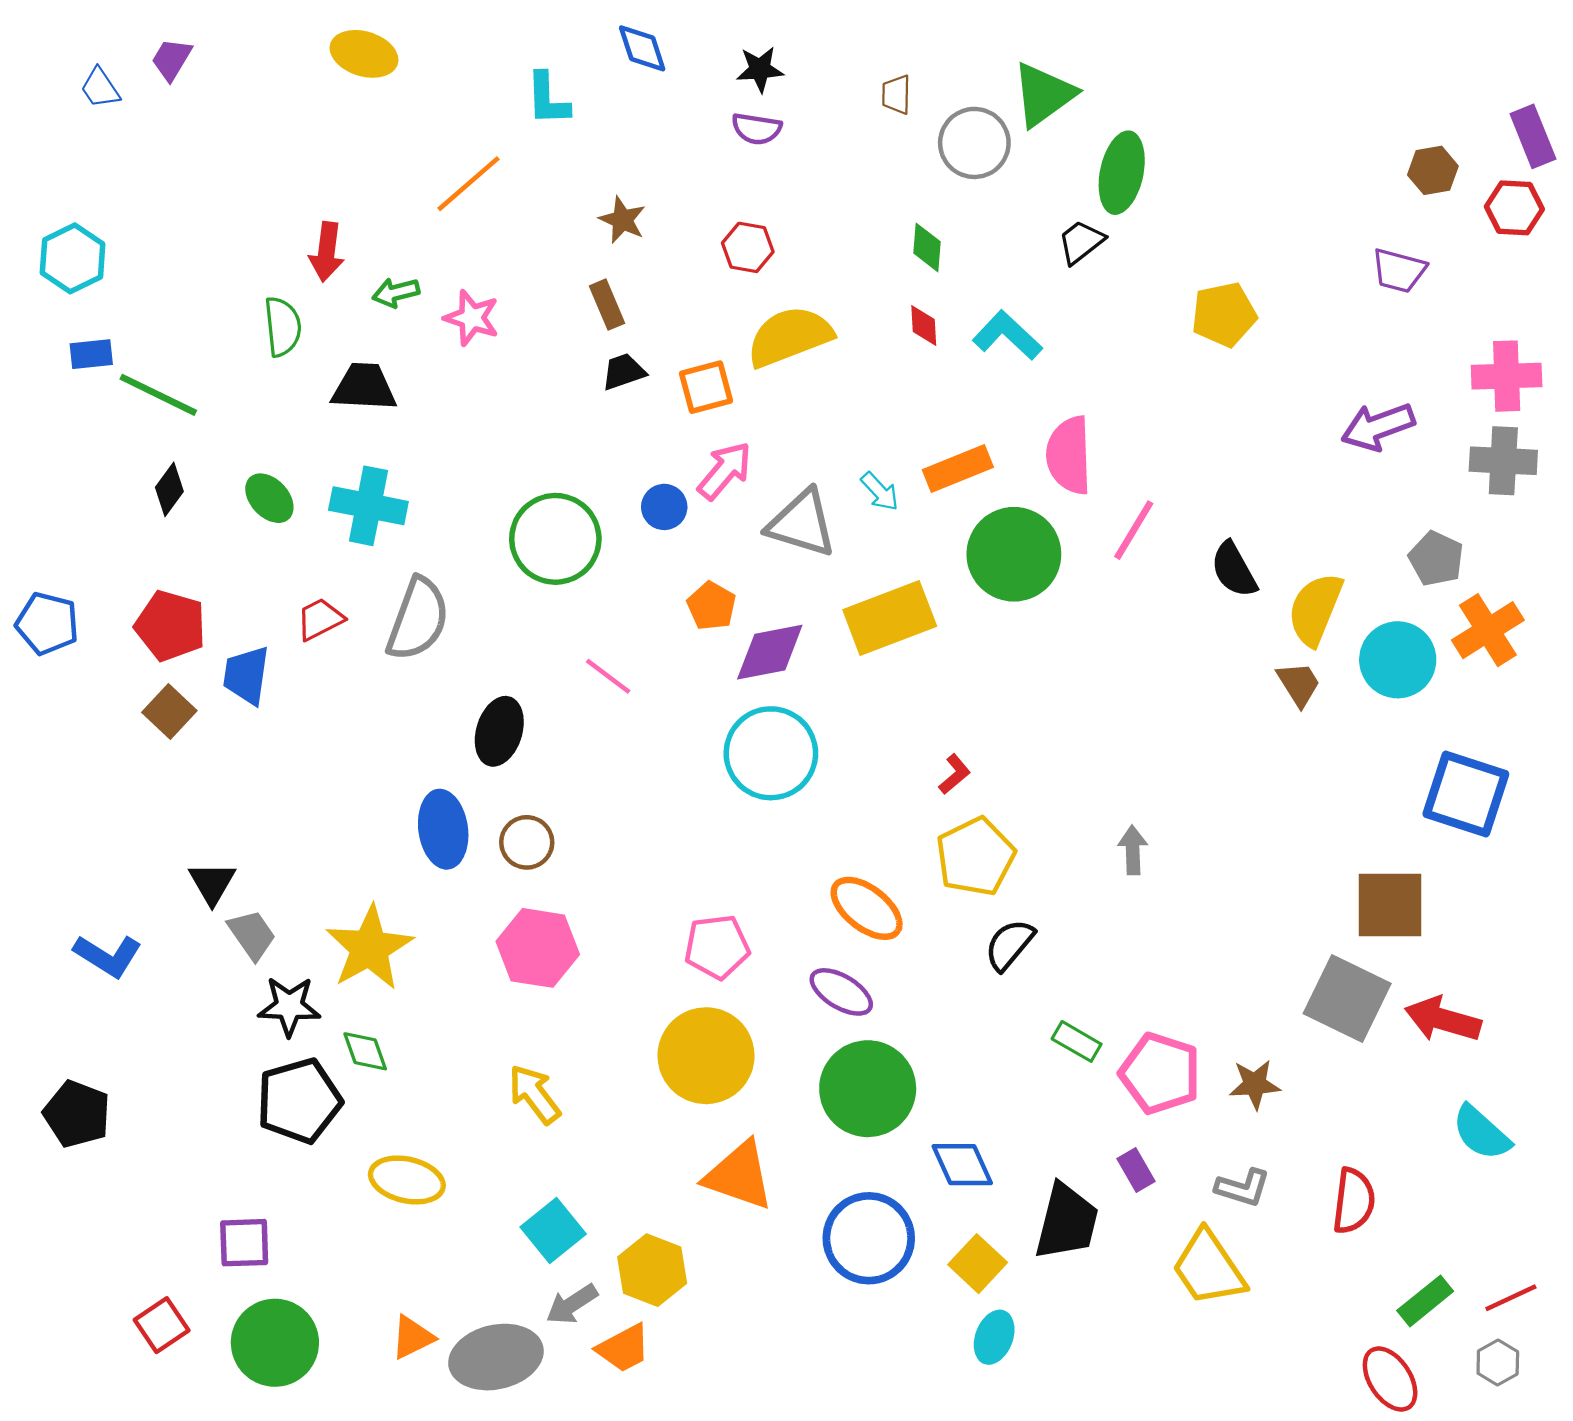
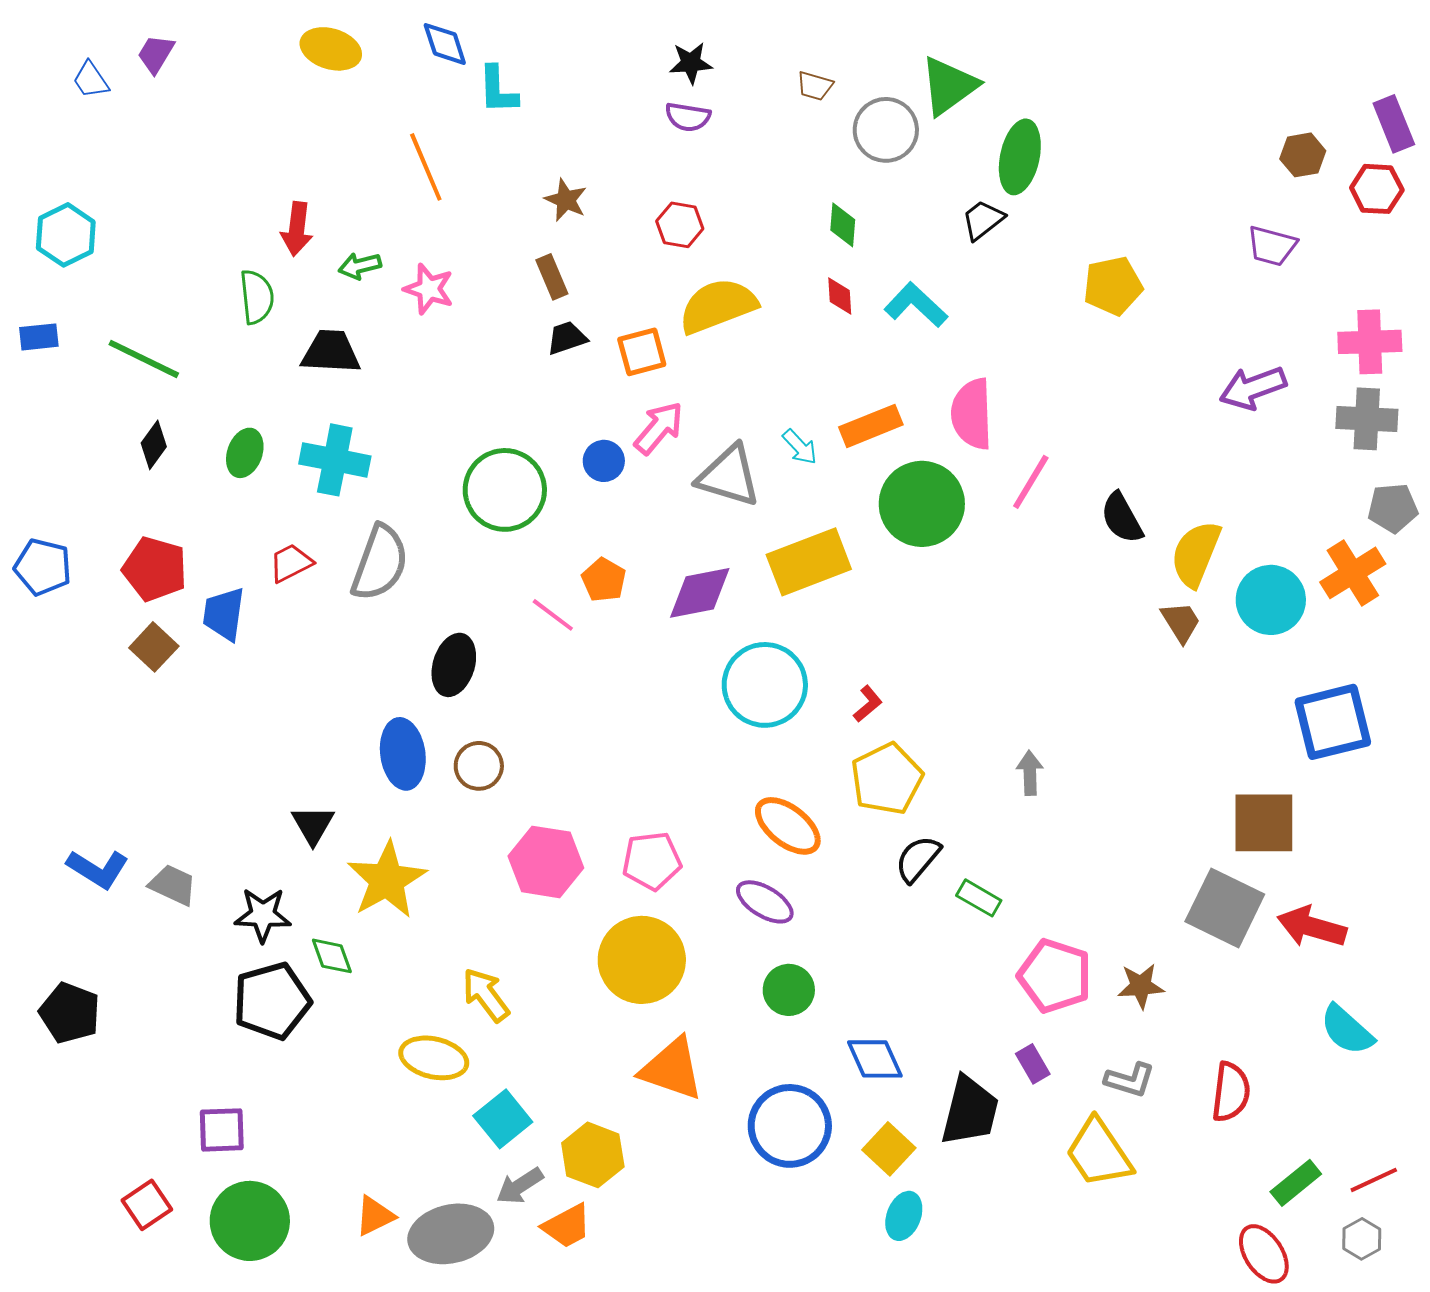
blue diamond: (642, 48) -> (445, 44), moved
brown trapezoid: (896, 95) -> (815, 86), turned -75
orange line: (468, 184) -> (426, 167), turned -72
blue rectangle: (91, 354) -> (39, 337), moved
green ellipse: (269, 498) -> (245, 453), turned 63
gray pentagon: (1436, 559) -> (1393, 508), moved, turned -30
orange pentagon: (712, 606) -> (604, 580), moved
cyan circle: (771, 753) -> (765, 685), moved
blue square: (1466, 794) -> (1333, 722), turned -32
black triangle: (212, 883) -> (313, 825), moved
gray trapezoid: (252, 935) -> (173, 885), moved, turned -30
yellow star: (369, 948) -> (387, 880), moved
pink hexagon: (538, 948) -> (546, 862), moved
green rectangle: (1077, 1041) -> (979, 898), moved
green circle: (868, 1089) -> (789, 990), size x0.6
yellow ellipse: (407, 1180) -> (434, 1058), moved

